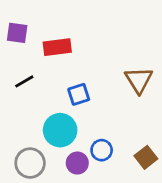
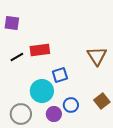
red rectangle: (57, 47) -> (40, 50), moved
blue square: (79, 94) -> (60, 75), moved
brown square: (146, 157) -> (102, 101), moved

